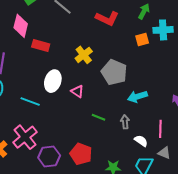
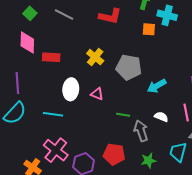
cyan cross: (163, 30) -> (167, 15), turned 30
orange square: (142, 40) -> (149, 29), turned 32
gray arrow: (125, 122) -> (141, 131), moved, size x1.5
white semicircle: (141, 141) -> (161, 117), moved

